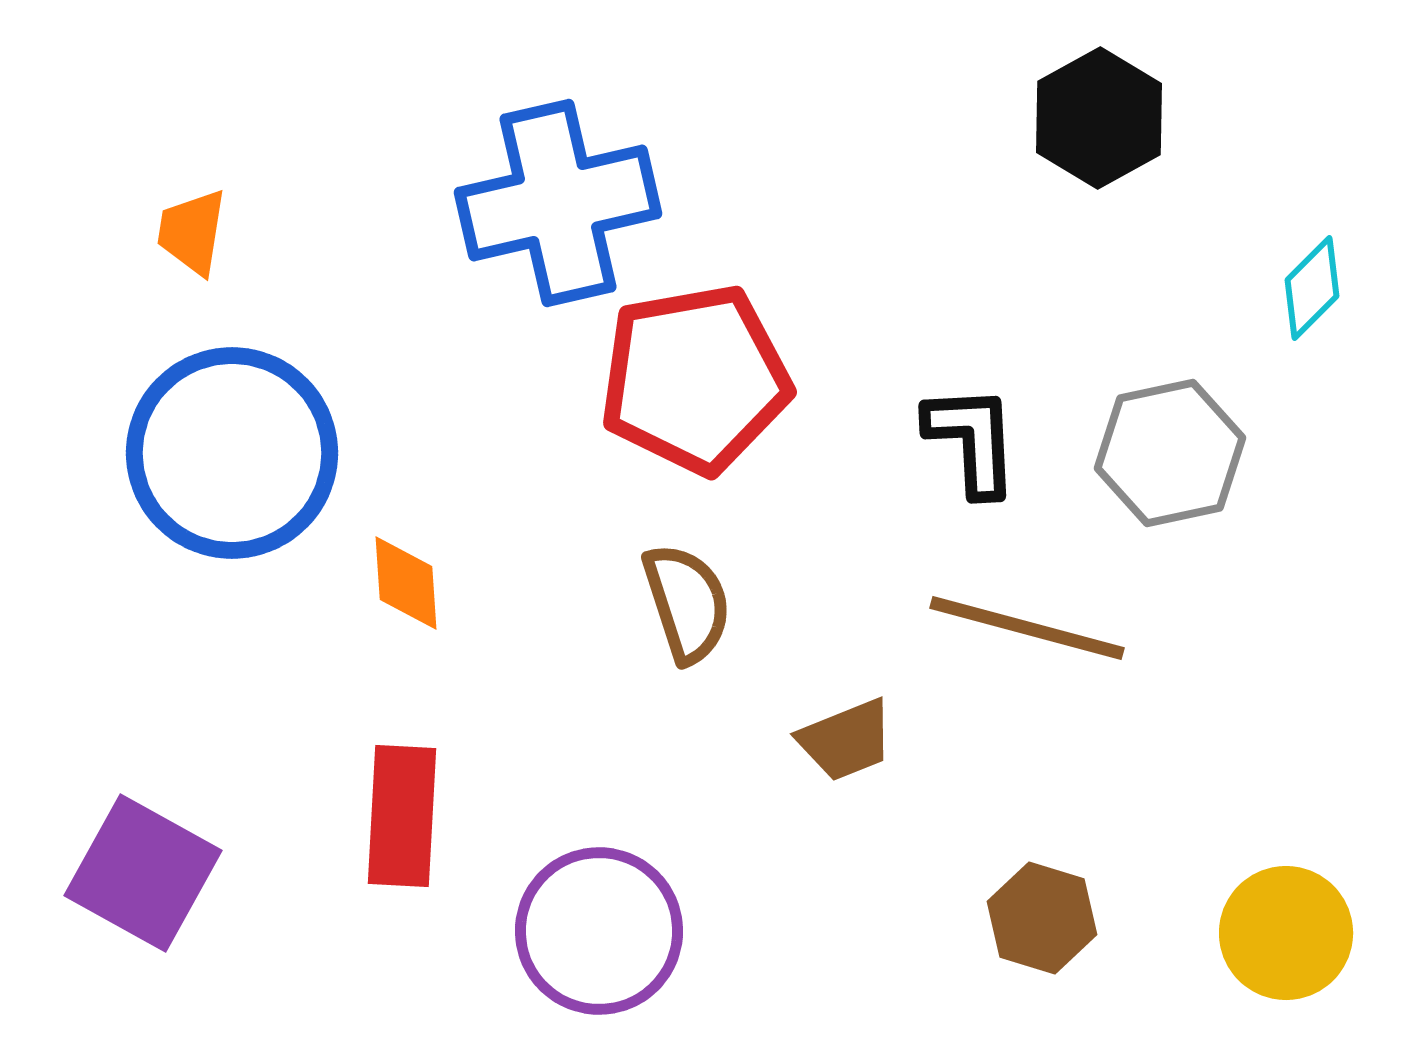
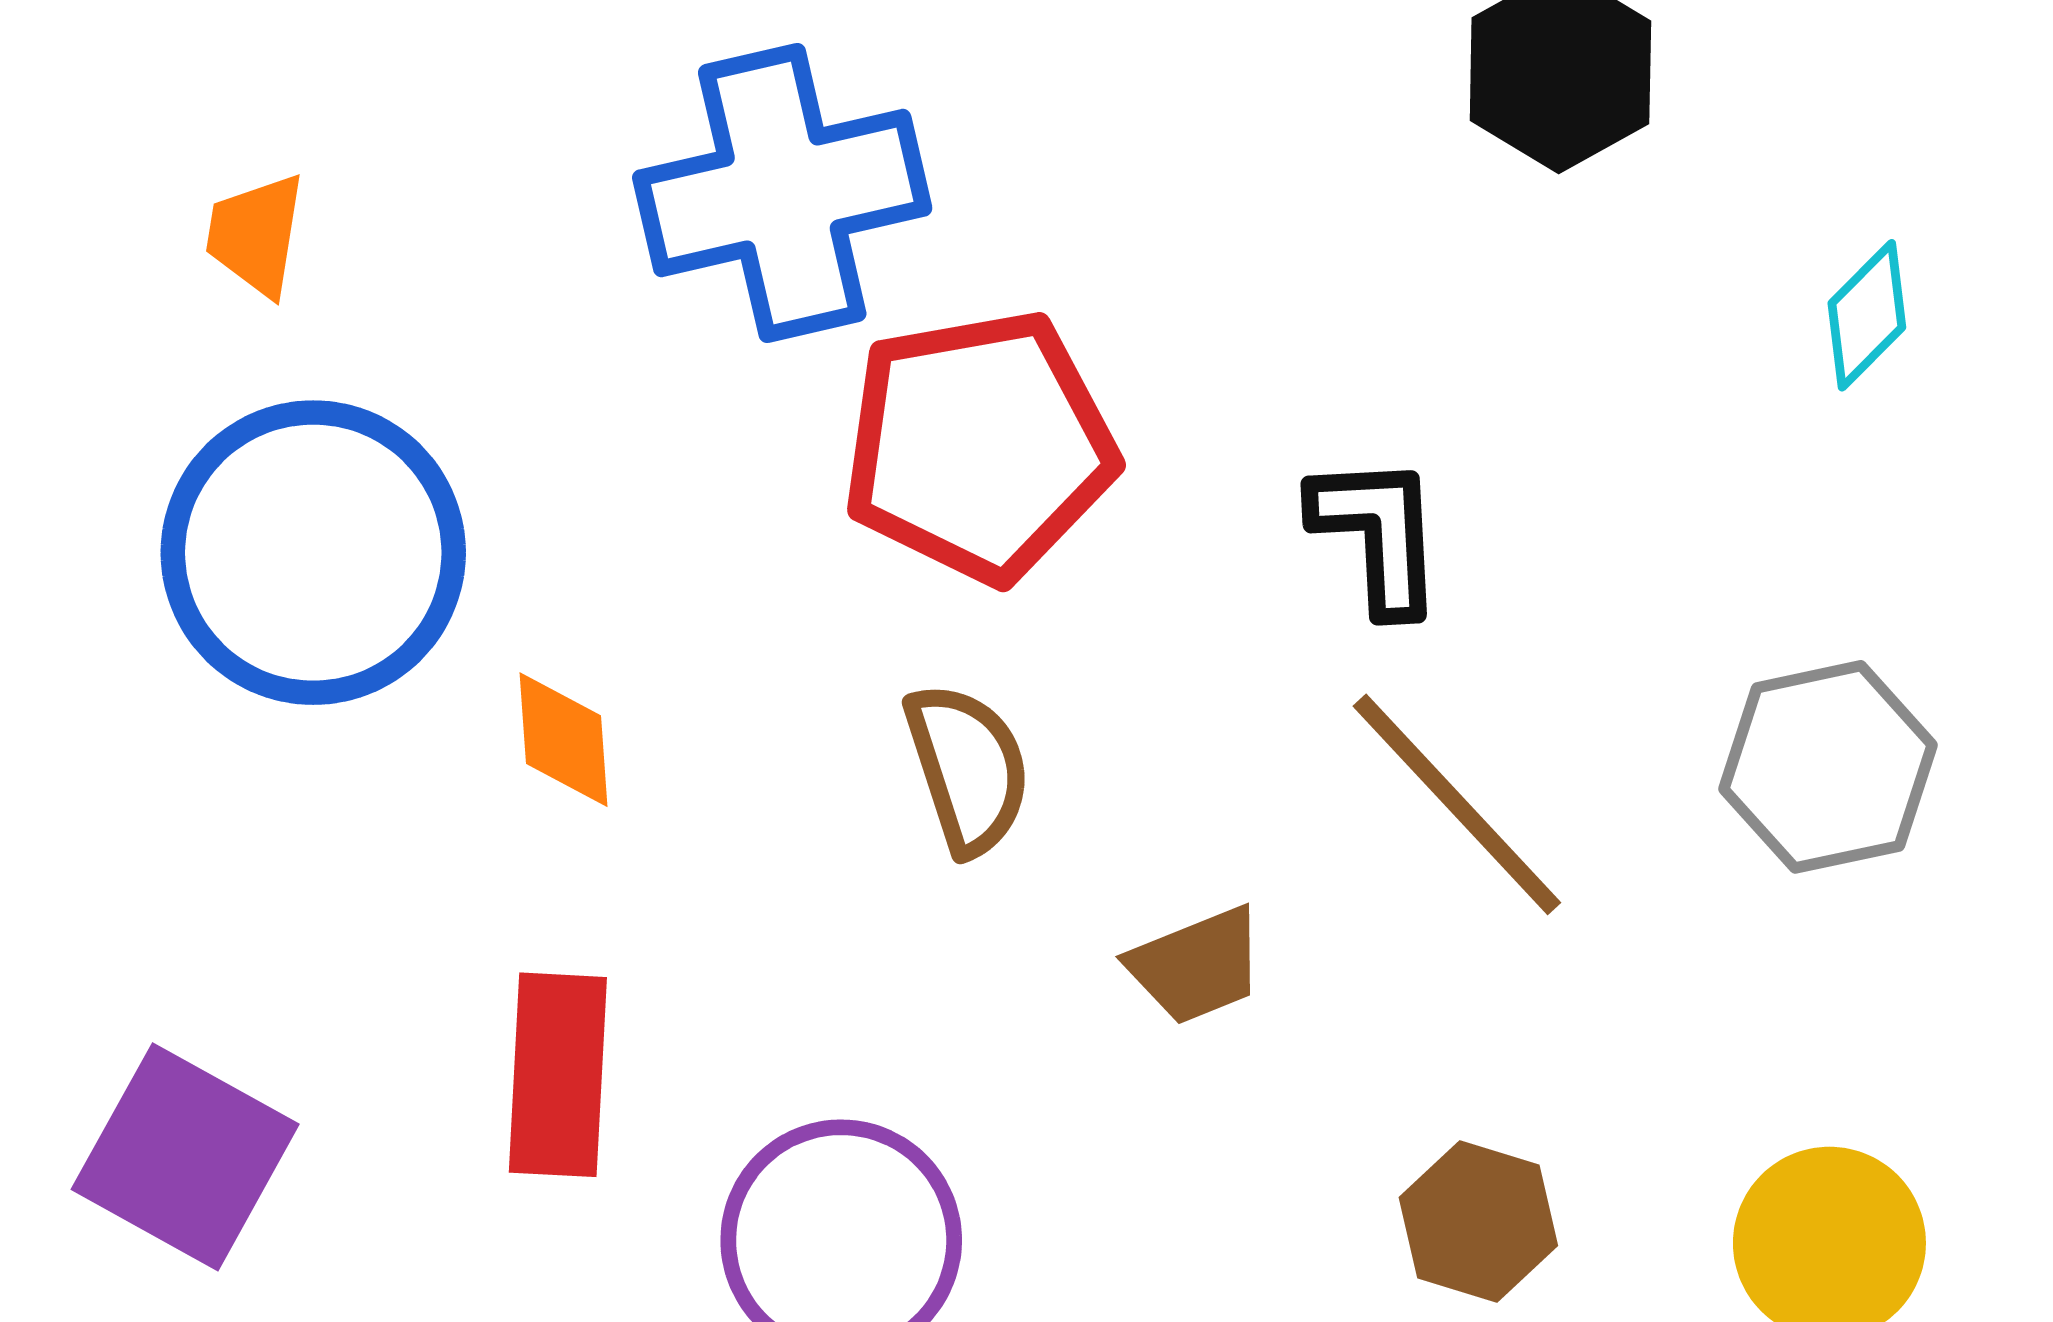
gray hexagon: (1170, 453) -> (1828, 767), moved
brown line: (1027, 628) -> (1457, 804), turned 32

